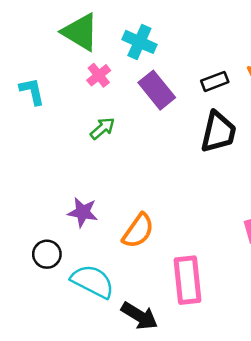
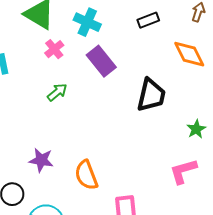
black rectangle: (215, 81) -> (148, 20), moved
orange semicircle: (138, 231) -> (86, 175), turned 124

